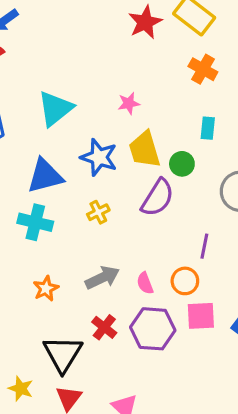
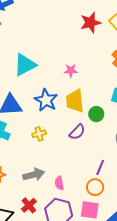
purple semicircle: (158, 198) -> (77, 132), size x0.7
orange circle: (185, 281) -> (95, 187), moved

